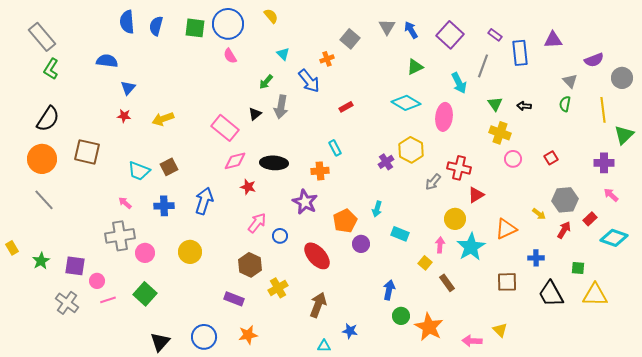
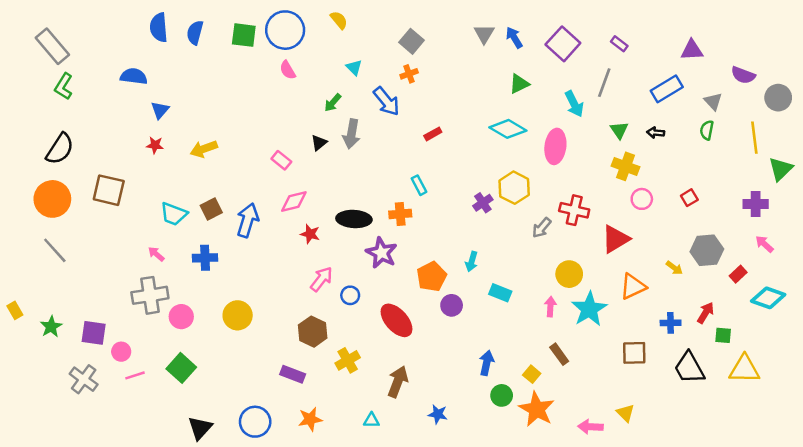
gray square: (350, 39) -> (412, 41), moved
blue rectangle: (520, 53) -> (667, 89), moved, turned 65
purple semicircle: (594, 60) -> (743, 75), turned 42
pink rectangle: (225, 128) -> (281, 160), size x0.6
black ellipse: (274, 163) -> (354, 219), moved
red triangle: (476, 195) -> (615, 239), moved, size x1.4
blue arrow: (204, 201) -> (248, 220), moved
red arrow: (564, 230) -> (706, 313), moved
yellow square: (425, 263) -> (532, 374), moved
cyan triangle: (324, 346) -> (371, 420), moved

